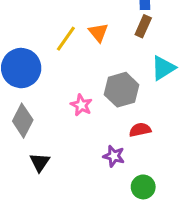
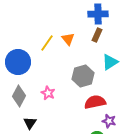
pink star: (81, 105) -> (48, 93), moved
red semicircle: (140, 130) -> (95, 102), size x1.5
purple star: (114, 156) -> (109, 121), moved

